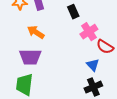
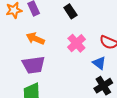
pink cross: (89, 32) -> (76, 43), moved

